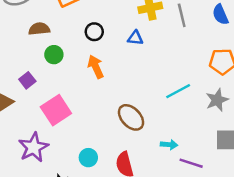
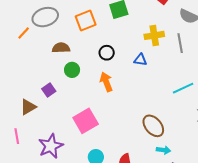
cyan line: (178, 91) -> (183, 88), moved
pink square: (56, 110) -> (86, 121), moved
brown ellipse: (131, 117) -> (153, 126), moved

